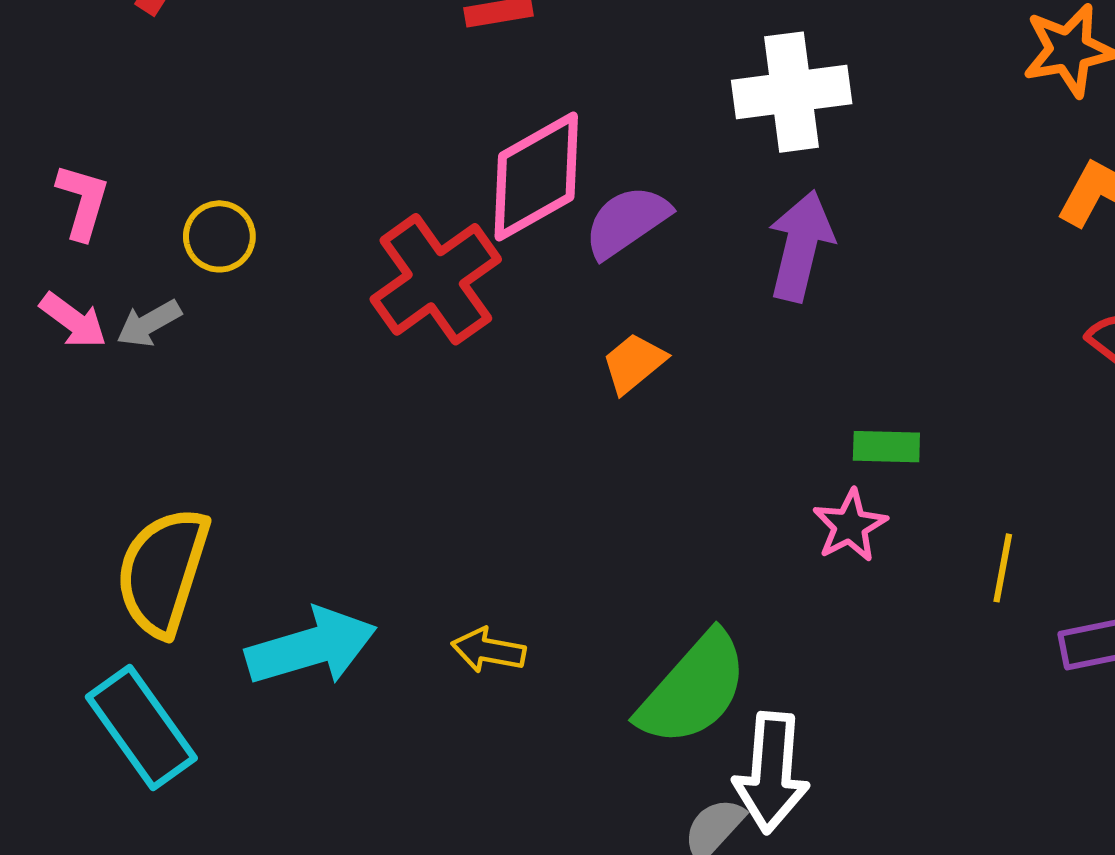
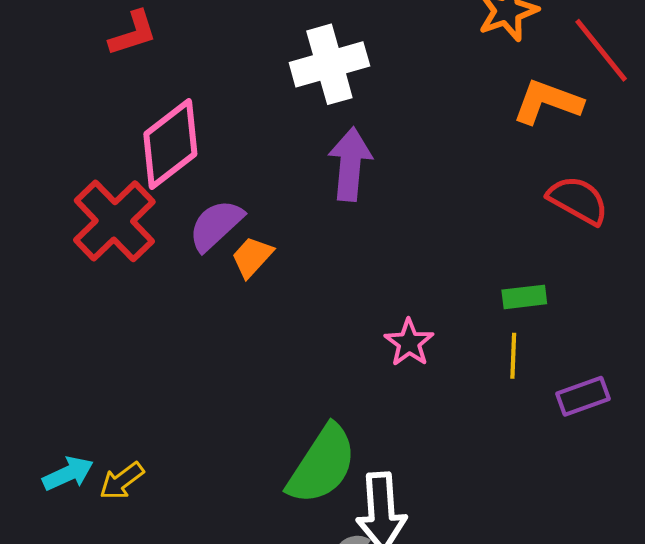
purple semicircle: (627, 222) -> (216, 225), moved
green rectangle: (886, 447) -> (524, 297), moved
cyan arrow: (311, 647) -> (68, 474), size x0.6
yellow arrow: (488, 650) -> (122, 481), moved, turned -39

